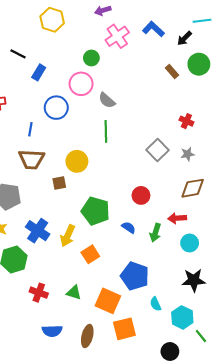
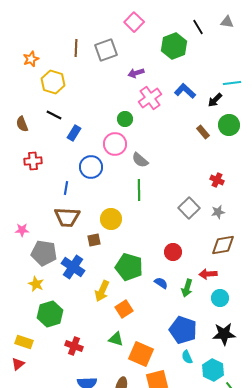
yellow hexagon: (52, 20) -> (53, 82), moved
blue cross: (38, 231) -> (73, 267), moved
blue pentagon: (135, 276) -> (183, 330), moved
green triangle: (74, 293) -> (116, 339), moved

